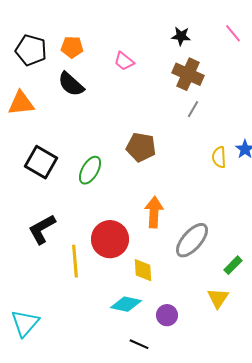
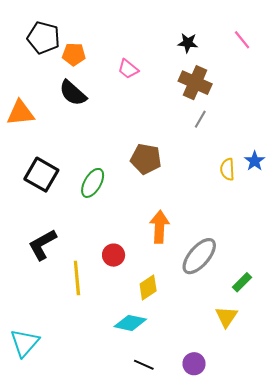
black pentagon: (31, 50) -> (43, 38), moved
red circle: (110, 239) -> (114, 255), size x0.6
yellow diamond: (143, 270) -> (148, 287), turned 60
purple circle: (167, 315) -> (194, 364), moved

